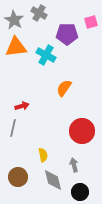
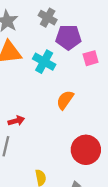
gray cross: (39, 13) -> (48, 18), moved
pink square: (91, 22) -> (91, 58), moved

